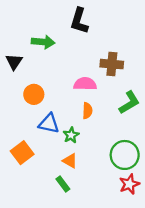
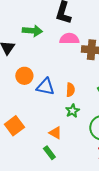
pink semicircle: (85, 84) -> (69, 39), moved
blue triangle: (49, 124) -> (45, 87), moved
green star: (71, 135) -> (72, 111), moved

